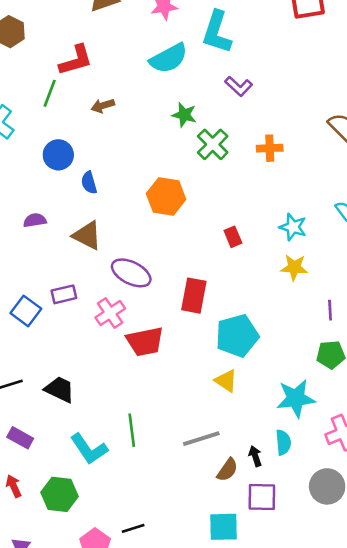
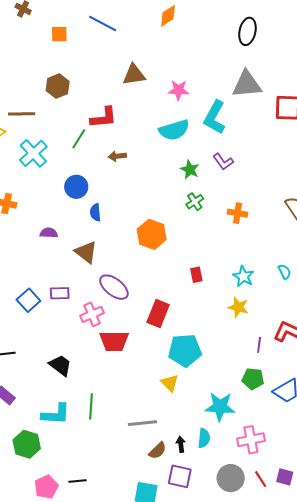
green star: (184, 115) -> (190, 170), moved
green cross: (213, 144) -> (195, 202), size x0.7
black trapezoid: (60, 389) -> (60, 365), moved
cyan L-shape: (89, 449) -> (56, 414), turned -64

